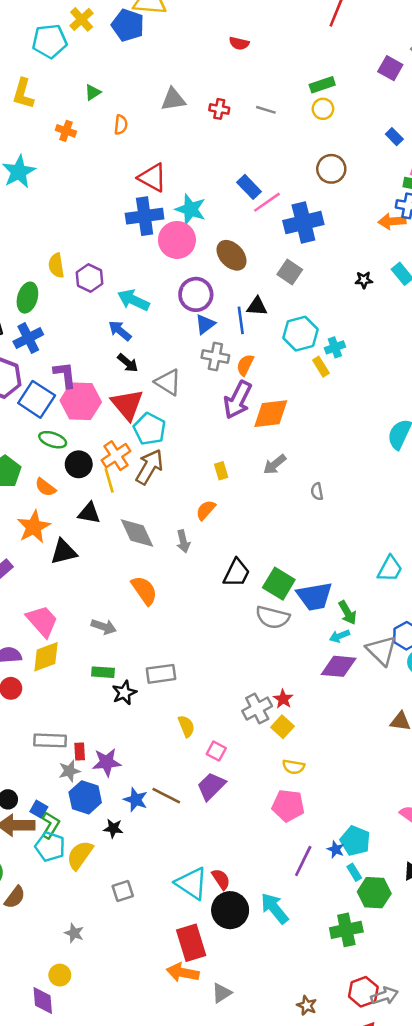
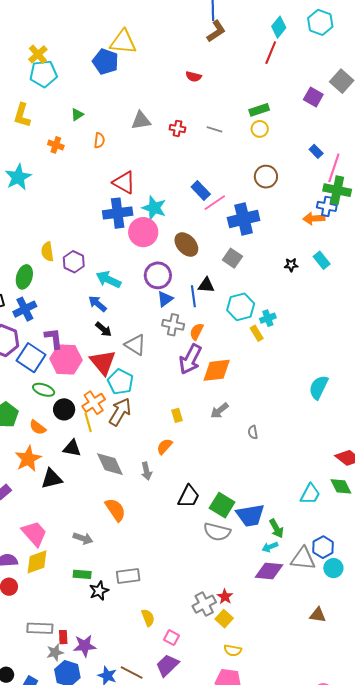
yellow cross: (82, 19) -> (38, 54), moved
gray triangle: (381, 650) -> (303, 559), turned -40

